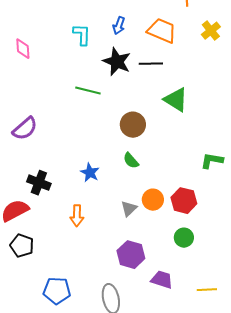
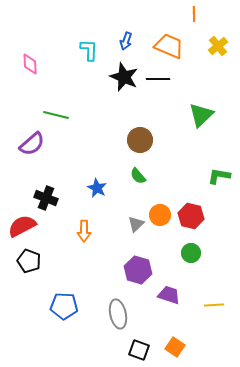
green line: (88, 91) -> (56, 115), moved
green triangle: (176, 100) -> (201, 115), moved, turned 44

